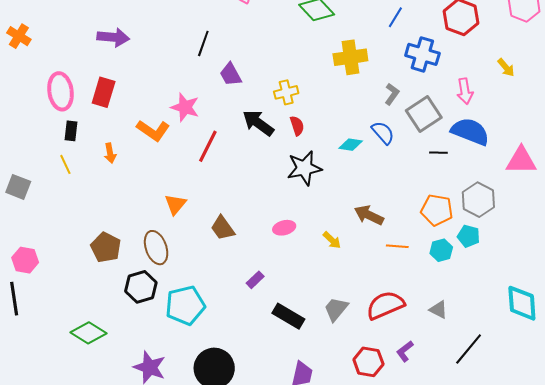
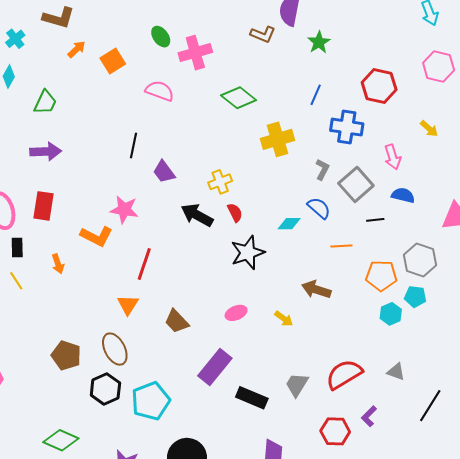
blue semicircle: (470, 132) -> (403, 195), size x0.6
red line: (208, 146) -> (144, 264), moved
orange line: (397, 246) -> (341, 246), moved
purple rectangle: (255, 280) -> (215, 367), size x2.0

